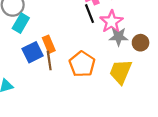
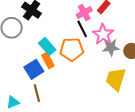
cyan rectangle: (21, 23) -> (47, 46), moved, turned -66
brown line: (49, 61) -> (37, 93), moved
orange pentagon: (82, 64) -> (72, 49), moved, turned -30

